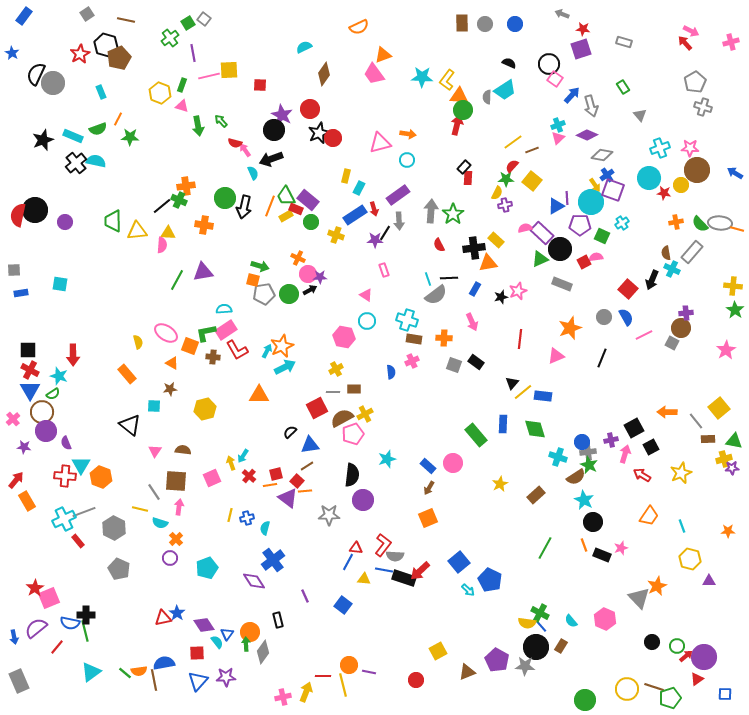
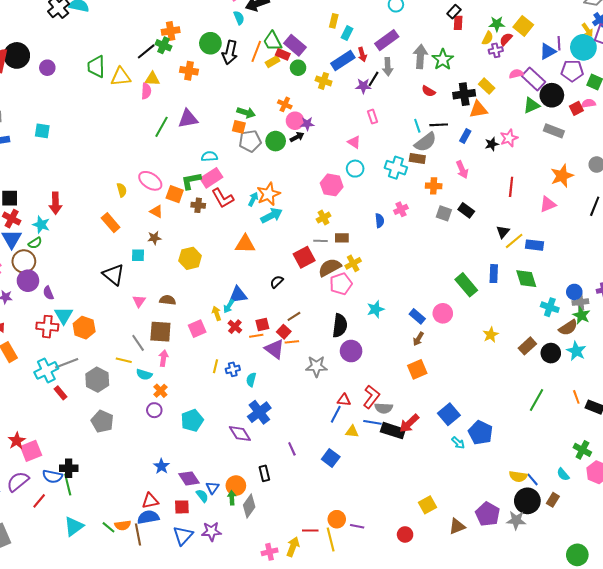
red semicircle: (512, 166) -> (506, 39), moved
red semicircle: (439, 245) -> (429, 91), turned -32
brown rectangle: (414, 339) -> (417, 158), moved
blue triangle: (310, 445) -> (238, 295), moved
black circle: (593, 522) -> (551, 353), moved
green cross: (540, 613) -> (582, 450), moved
red triangle: (163, 618) -> (150, 501), moved

